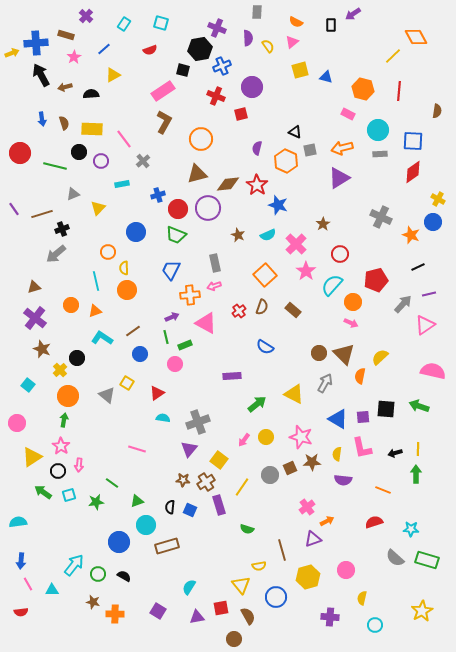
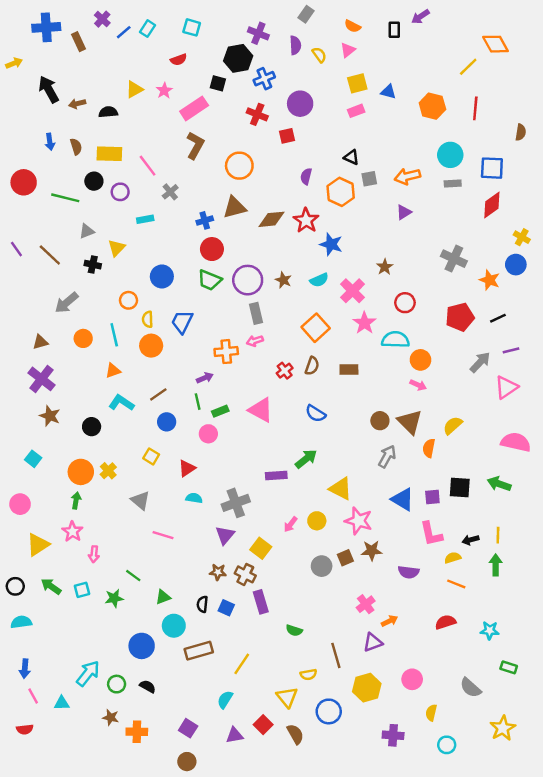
gray rectangle: (257, 12) -> (306, 14), turned 32
brown rectangle: (66, 35) -> (78, 42), turned 49
blue cross: (36, 43) -> (46, 27), moved
blue line: (104, 49) -> (124, 32), moved
pink star: (74, 57) -> (164, 91), moved
pink rectangle: (348, 114) -> (356, 111), moved, turned -48
purple triangle: (339, 178) -> (404, 212), size x0.6
blue cross: (158, 195) -> (205, 220), moved
purple circle: (208, 208) -> (248, 280), moved
brown line: (42, 214) -> (50, 255), turned 60
black cross: (62, 229) -> (93, 265), moved, turned 32
blue trapezoid: (171, 270) -> (182, 322), moved
red pentagon: (376, 280) -> (460, 317), moved
cyan semicircle: (332, 285) -> (395, 340), turned 50
orange circle: (71, 305) -> (83, 338), moved
brown rectangle: (293, 310) -> (349, 369), turned -42
pink triangle: (206, 323) -> (261, 410), moved
yellow cross: (60, 370) -> (108, 471), moved
purple rectangle: (232, 376) -> (276, 476), moved
yellow triangle: (294, 394) -> (341, 489), moved
gray triangle: (107, 395) -> (140, 501), moved
green arrow: (257, 404) -> (306, 459), moved
yellow semicircle: (337, 454) -> (453, 558), moved, turned 64
black circle: (58, 471) -> (15, 586), moved
brown cross: (206, 482) -> (245, 574), turned -30
yellow line: (242, 487) -> (242, 664), moved
gray semicircle: (395, 558) -> (471, 688), moved
green rectangle: (427, 560) -> (509, 667), size x0.6
red square: (221, 608) -> (263, 725), turned -35
brown circle: (234, 639) -> (187, 762), moved

